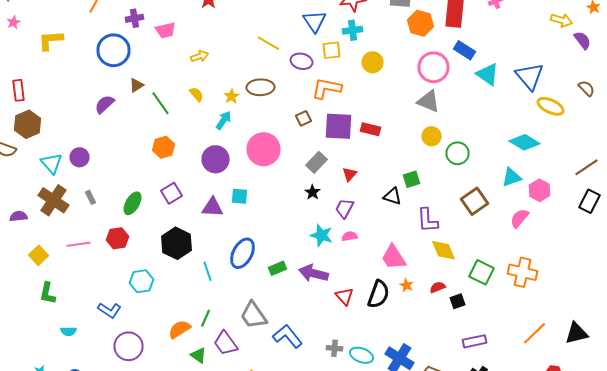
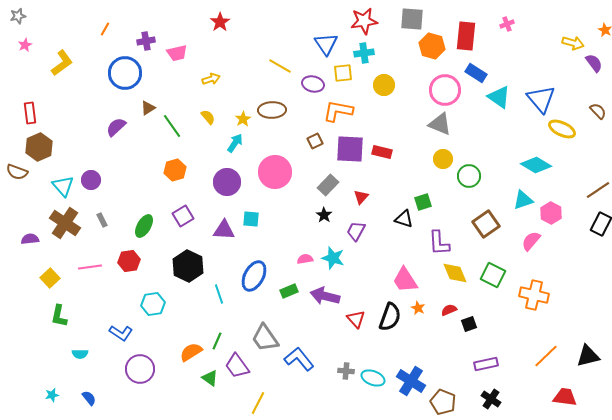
yellow L-shape: (50, 40) -> (62, 63), turned 148
pink semicircle: (350, 236) -> (305, 259), moved
green square: (482, 272) -> (493, 275), moved

